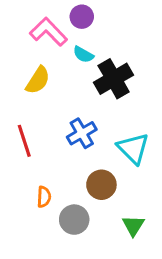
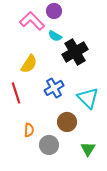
yellow semicircle: (38, 80) -> (29, 64), moved

